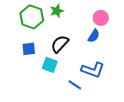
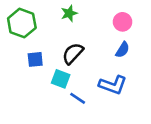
green hexagon: (32, 17) -> (22, 23), moved
blue semicircle: (94, 36) -> (123, 50), moved
blue line: (75, 85) -> (78, 98), moved

